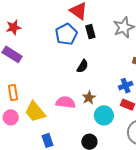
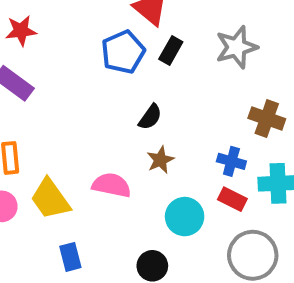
black rectangle: (90, 32) -> (171, 50), turned 40
blue cross: (126, 86) -> (231, 161), turned 32
brown star: (89, 98) -> (160, 160), moved

